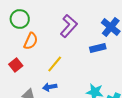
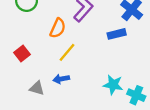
orange semicircle: (31, 41) -> (58, 28), moved

